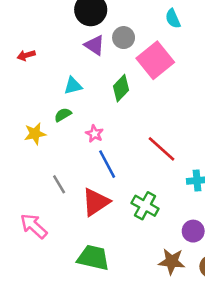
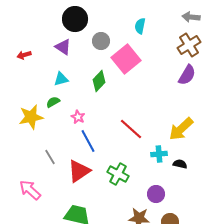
cyan semicircle: (173, 19) -> (140, 26), turned 35
purple triangle: (94, 45) -> (63, 47), moved
yellow star: (35, 134) -> (31, 117), size x1.4

